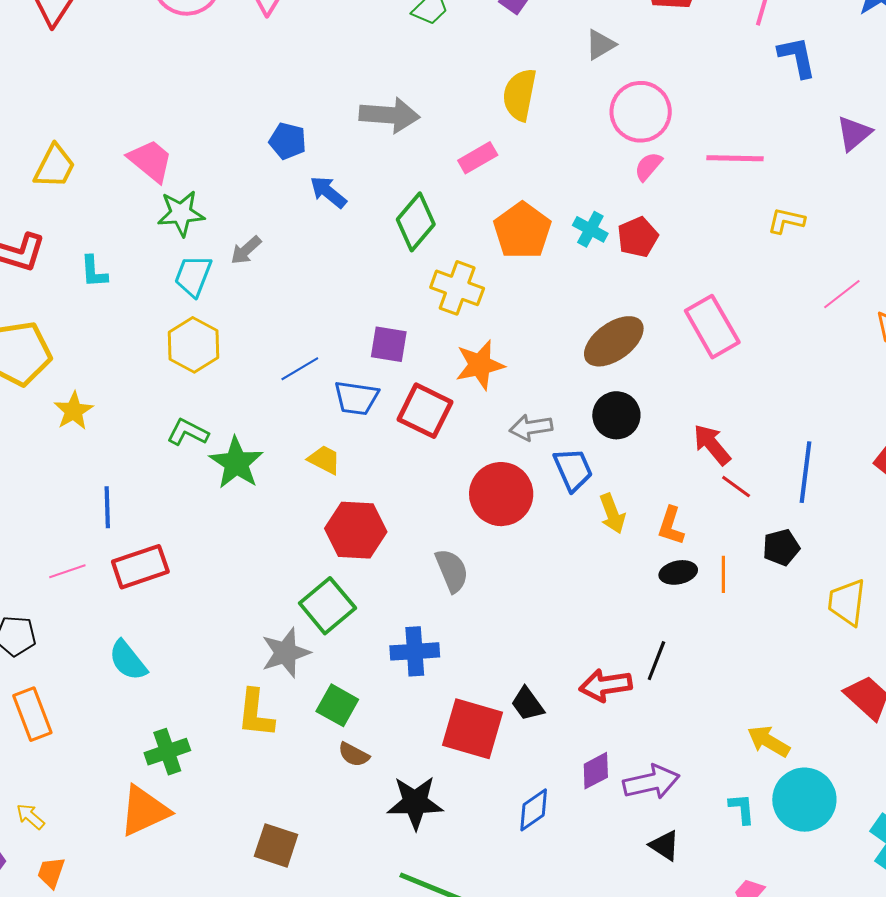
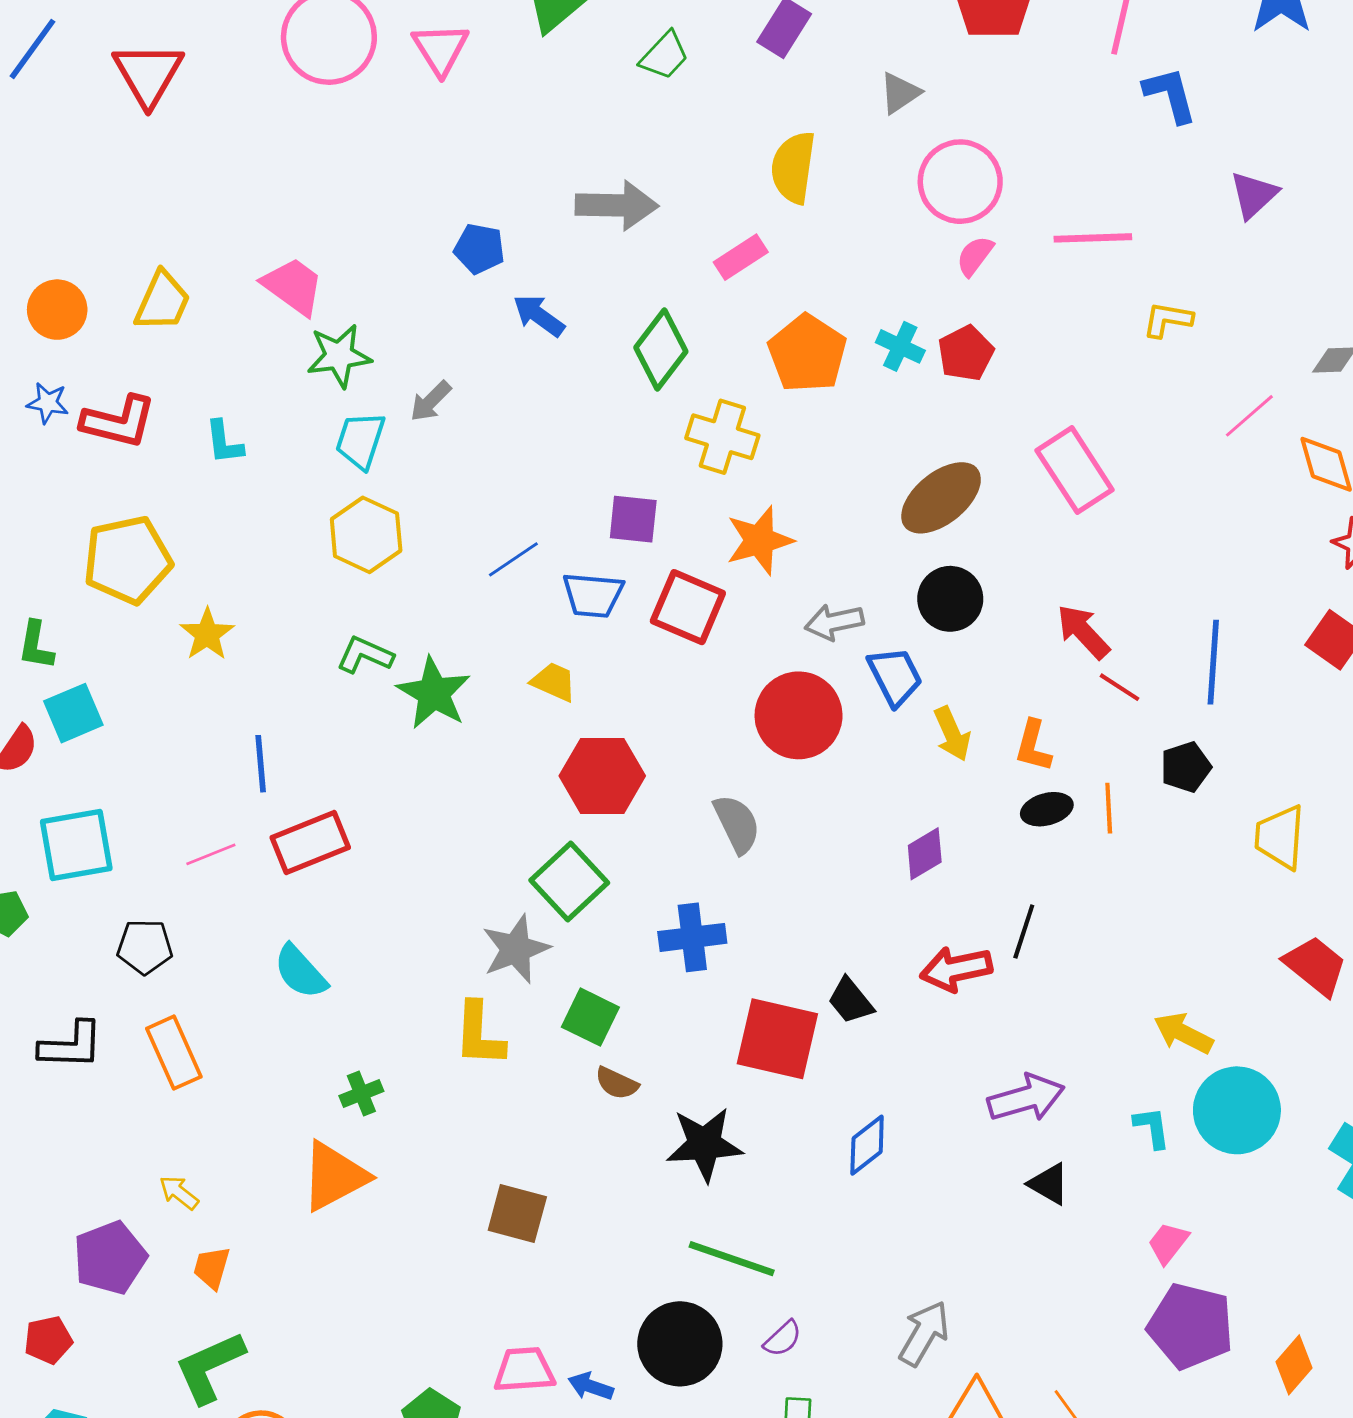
green cross: (167, 752) -> (361, 1093), size x0.7
purple diamond: (596, 771) -> (925, 854), moved

